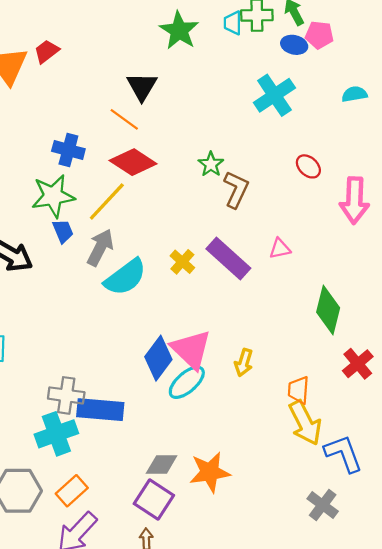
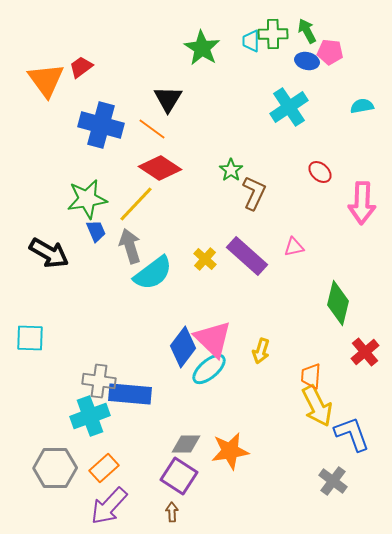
blue cross: (68, 150) -> (101, 125), moved, size x1.5
gray arrow: (100, 248) -> (130, 246), turned -44

